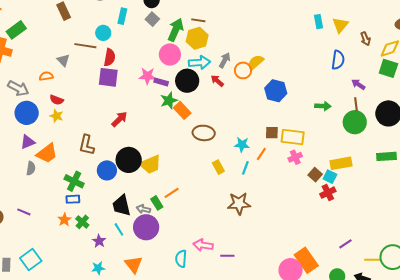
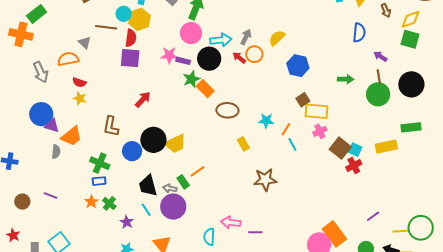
yellow hexagon: (197, 38) -> (139, 19), moved
orange circle: (243, 70) -> (254, 54), moved
orange semicircle: (46, 76) -> (68, 59), size x1.5
gray arrow: (18, 88) -> (41, 72), turned 40
blue circle: (27, 113) -> (41, 114), moved
brown square: (272, 133) -> (303, 100), moved, turned -32
purple triangle: (28, 142) -> (52, 125), turned 42
yellow rectangle: (341, 163) -> (386, 147), moved
cyan line: (245, 168) -> (292, 144), moved, turned -48
brown square: (315, 175) -> (340, 148), size x1.5

